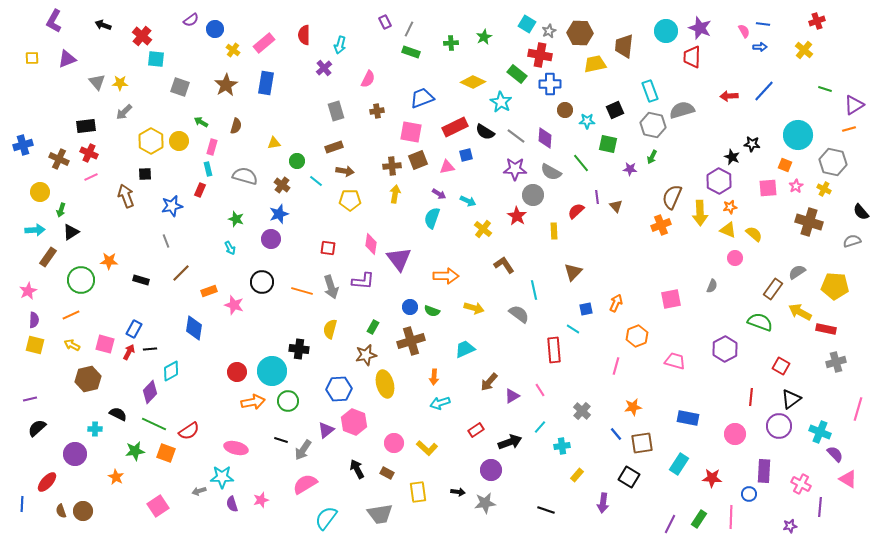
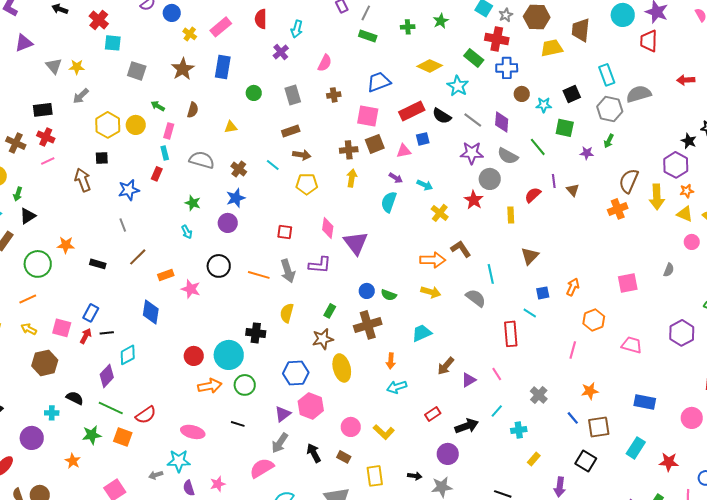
green circle: (297, 161) -> (254, 93), moved
orange arrow: (446, 276) -> (433, 260), moved
gray arrow: (303, 450) -> (280, 443), moved

